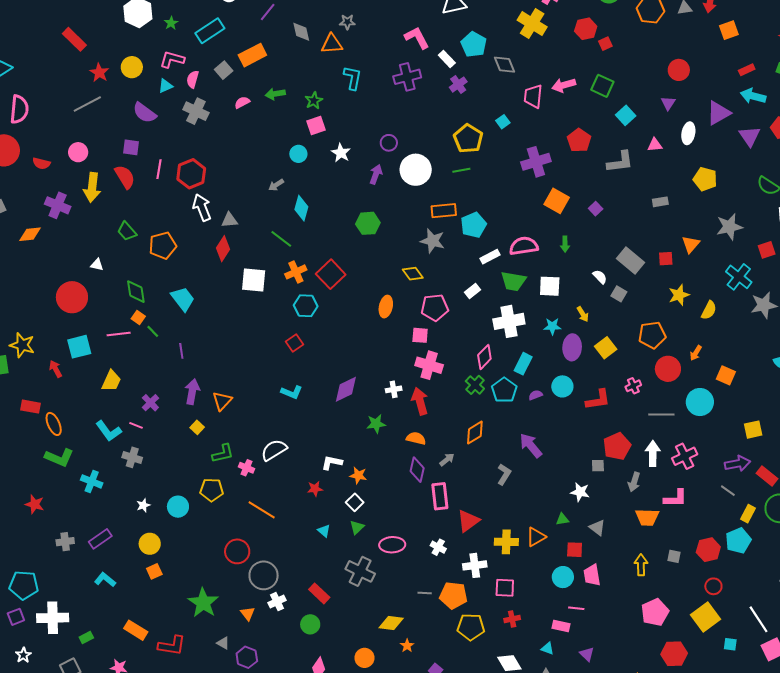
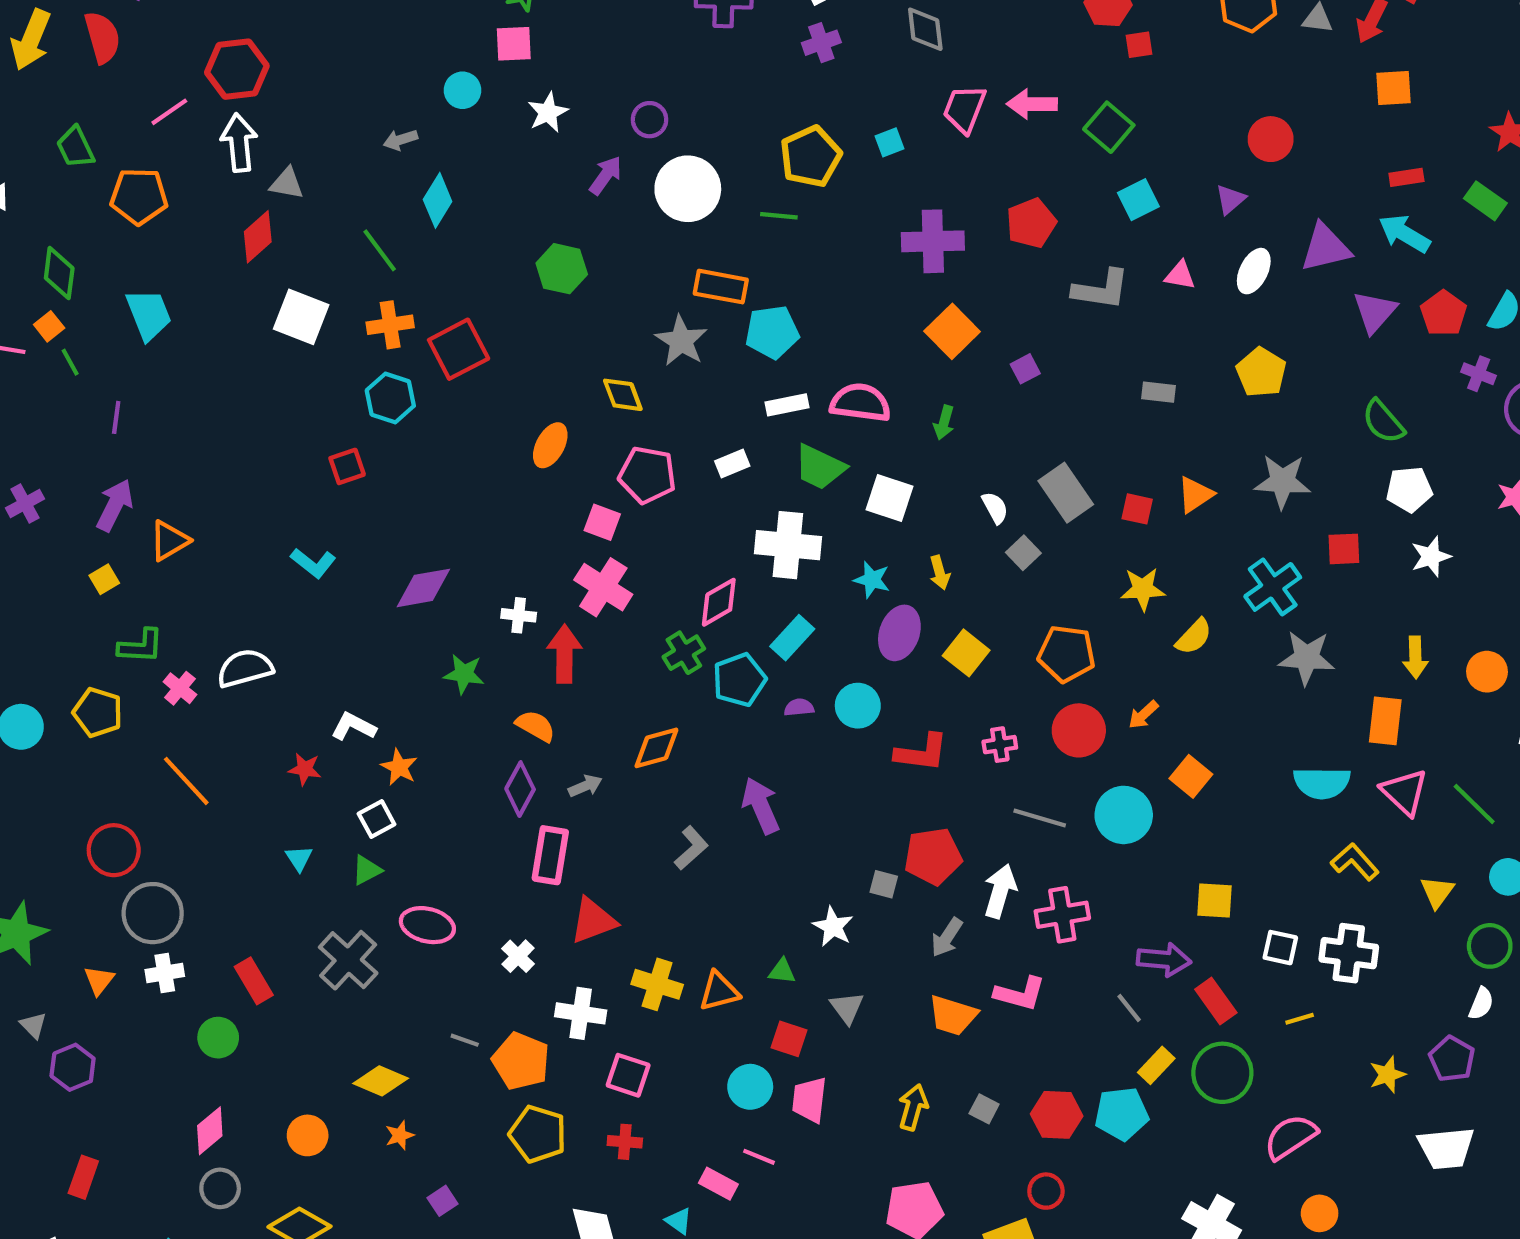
pink line: (159, 169) -> (169, 112), moved, turned 30
yellow square: (606, 348) -> (966, 653), turned -30

